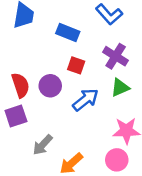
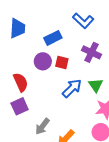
blue rectangle: (68, 33) -> (53, 38), turned -42
purple circle: (50, 86) -> (43, 61), moved
green triangle: (120, 88) -> (96, 85), moved, turned -35

